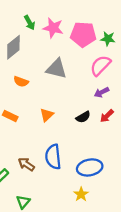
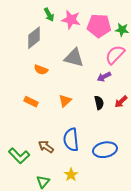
purple arrow: (101, 92) -> (104, 77), moved
black semicircle: (83, 117) -> (99, 103), turned -72
yellow star: (81, 194) -> (71, 175), moved

